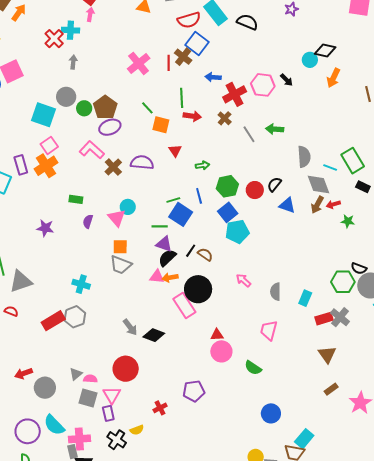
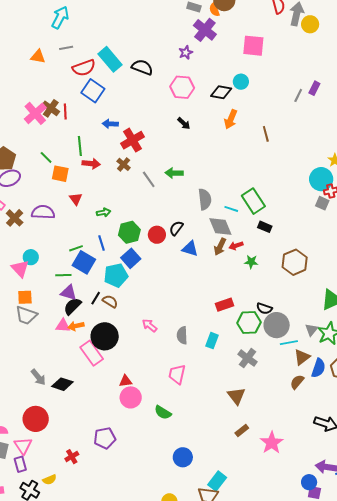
brown cross: (183, 57) -> (51, 108), moved
cyan circle: (310, 60) -> (241, 82), moved
pink hexagon: (263, 85) -> (182, 87), moved
cyan pentagon: (237, 232) -> (116, 275), moved
red rectangle: (324, 319) -> (224, 305), moved

